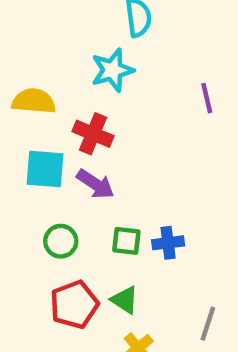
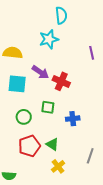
red cross: (93, 134) -> (61, 81), moved
purple arrow: (95, 184) -> (40, 72), moved
green square: (126, 241) -> (48, 107), moved

